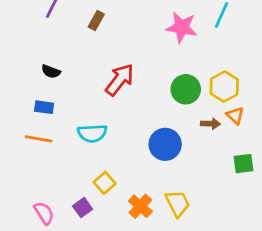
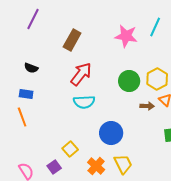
brown rectangle: (96, 21) -> (72, 40), moved, size x1.5
cyan semicircle: (92, 133) -> (84, 102), moved
orange line: (39, 139) -> (22, 117), turned 60
blue circle: (165, 144) -> (111, 133), moved

